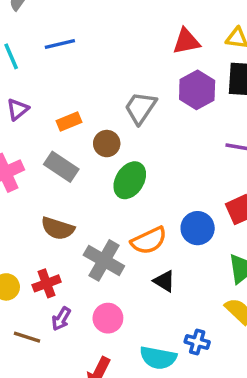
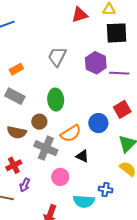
purple hexagon: (197, 90) -> (96, 63), moved
brown circle: (107, 144) -> (39, 122), moved
green ellipse: (130, 180) -> (56, 100), turned -30
pink circle: (108, 318) -> (60, 177), moved

